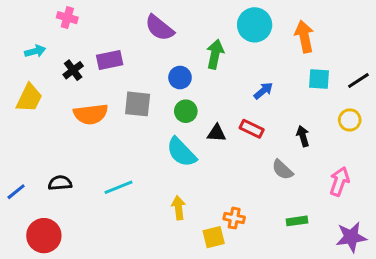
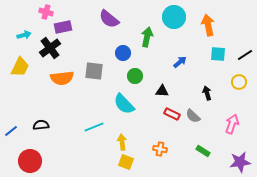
purple rectangle: (110, 60) -> (63, 27), moved
black cross: (73, 70) -> (50, 48), size x1.5
green circle: (186, 111) -> (135, 76), moved
red rectangle: (252, 129) -> (172, 114), moved
black triangle: (217, 133) -> (162, 91), moved
cyan line: (118, 187) -> (94, 127), moved
green rectangle: (297, 221) -> (203, 151), turned 40
yellow square: (214, 237) -> (126, 162), moved, turned 35

